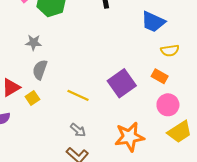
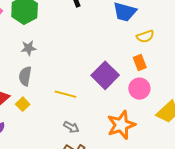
gray star: (33, 42) -> (28, 48), moved
orange rectangle: (160, 76) -> (140, 63), turned 49
pink circle: (168, 105) -> (139, 89), moved

